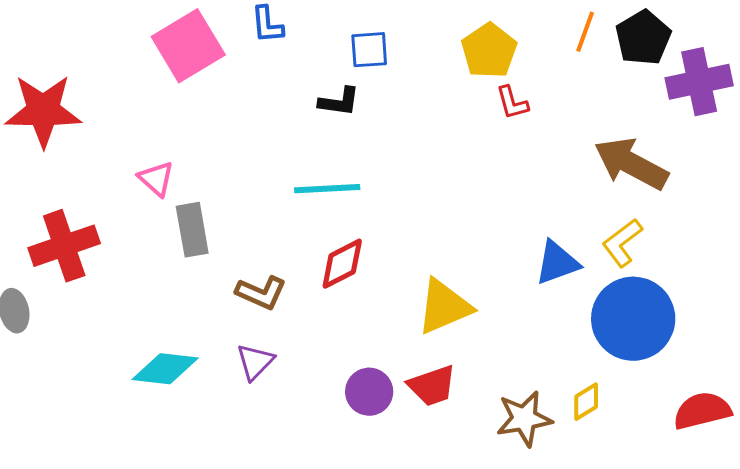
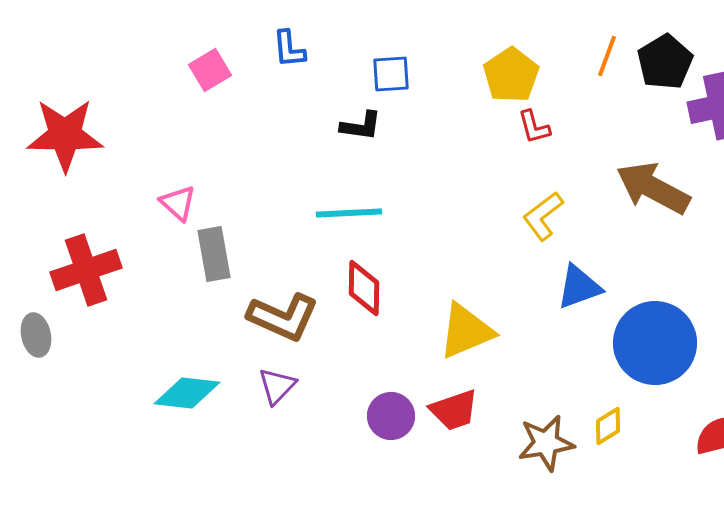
pink square: (188, 46) -> (210, 70), size x0.6
yellow L-shape: (622, 243) -> (543, 216), moved
red diamond: (342, 264) -> (364, 288), turned -62
brown L-shape: (261, 293) -> (283, 317), size x1.4

